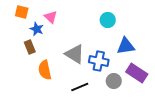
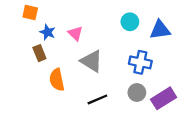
pink triangle: (51, 17) -> (75, 33), moved
blue triangle: (126, 46) -> (160, 30), moved
blue cross: (99, 61) -> (140, 62), moved
purple rectangle: (137, 73) -> (164, 98), moved, turned -65

